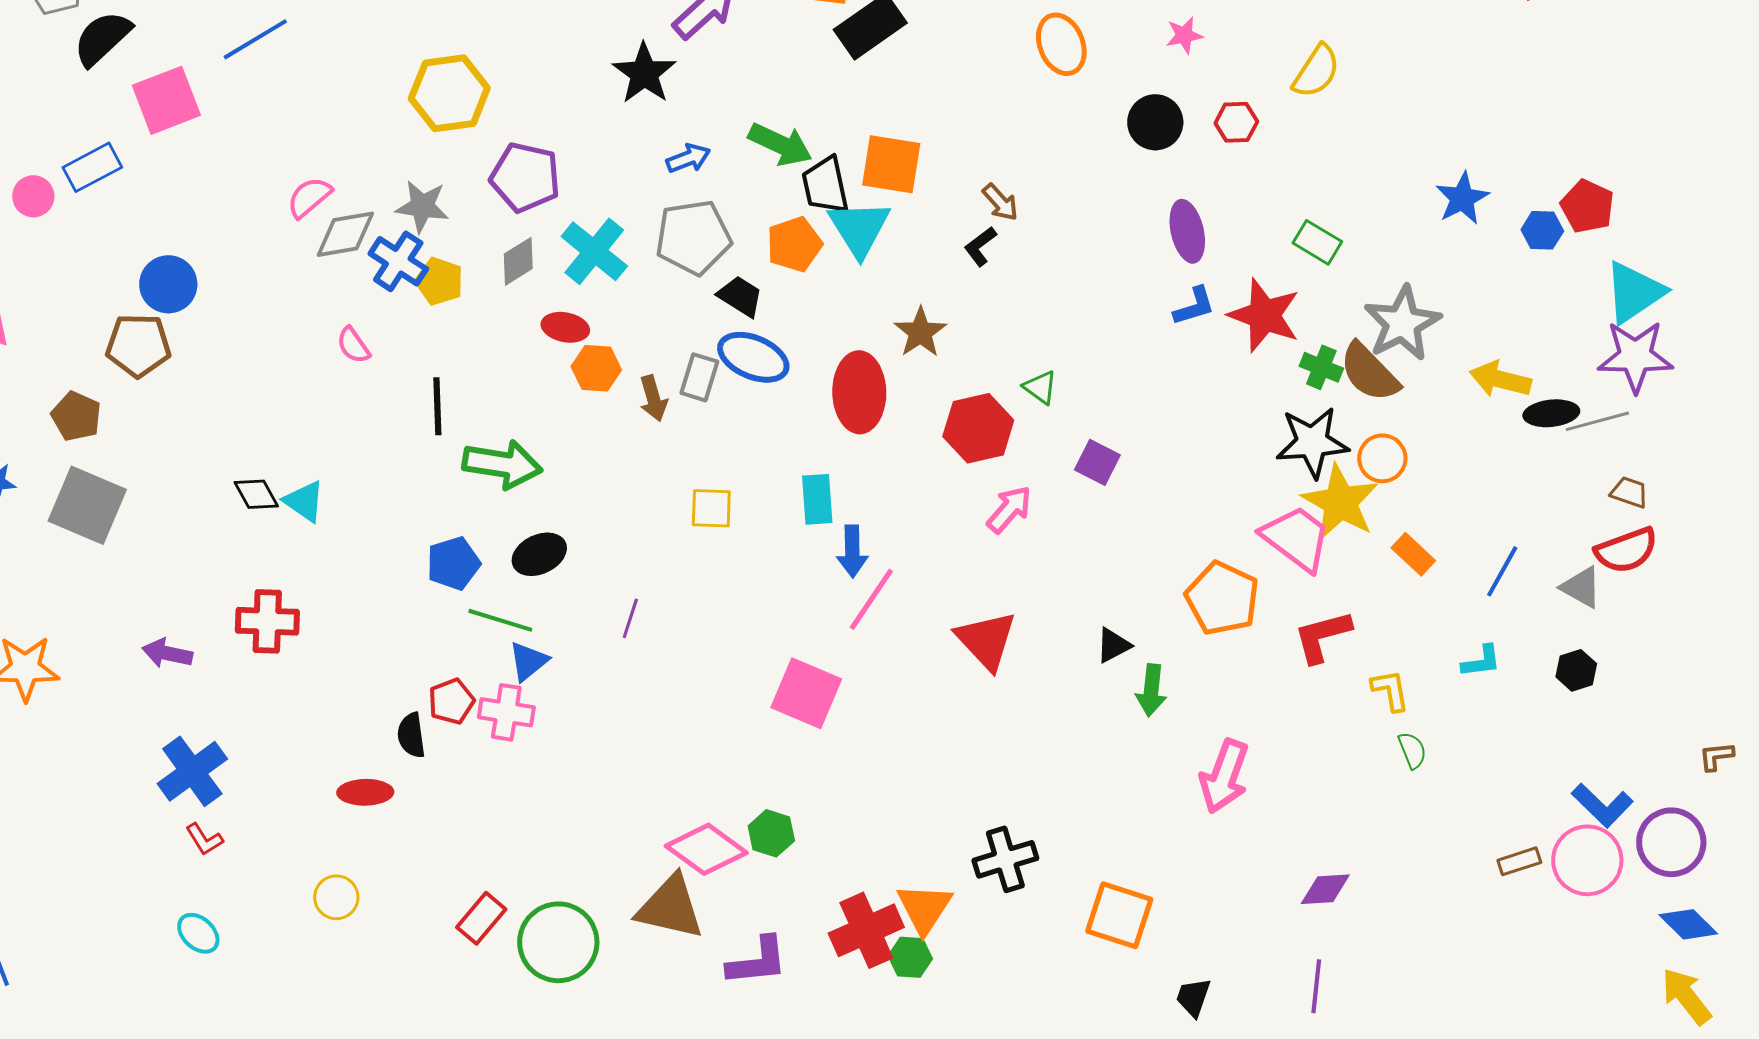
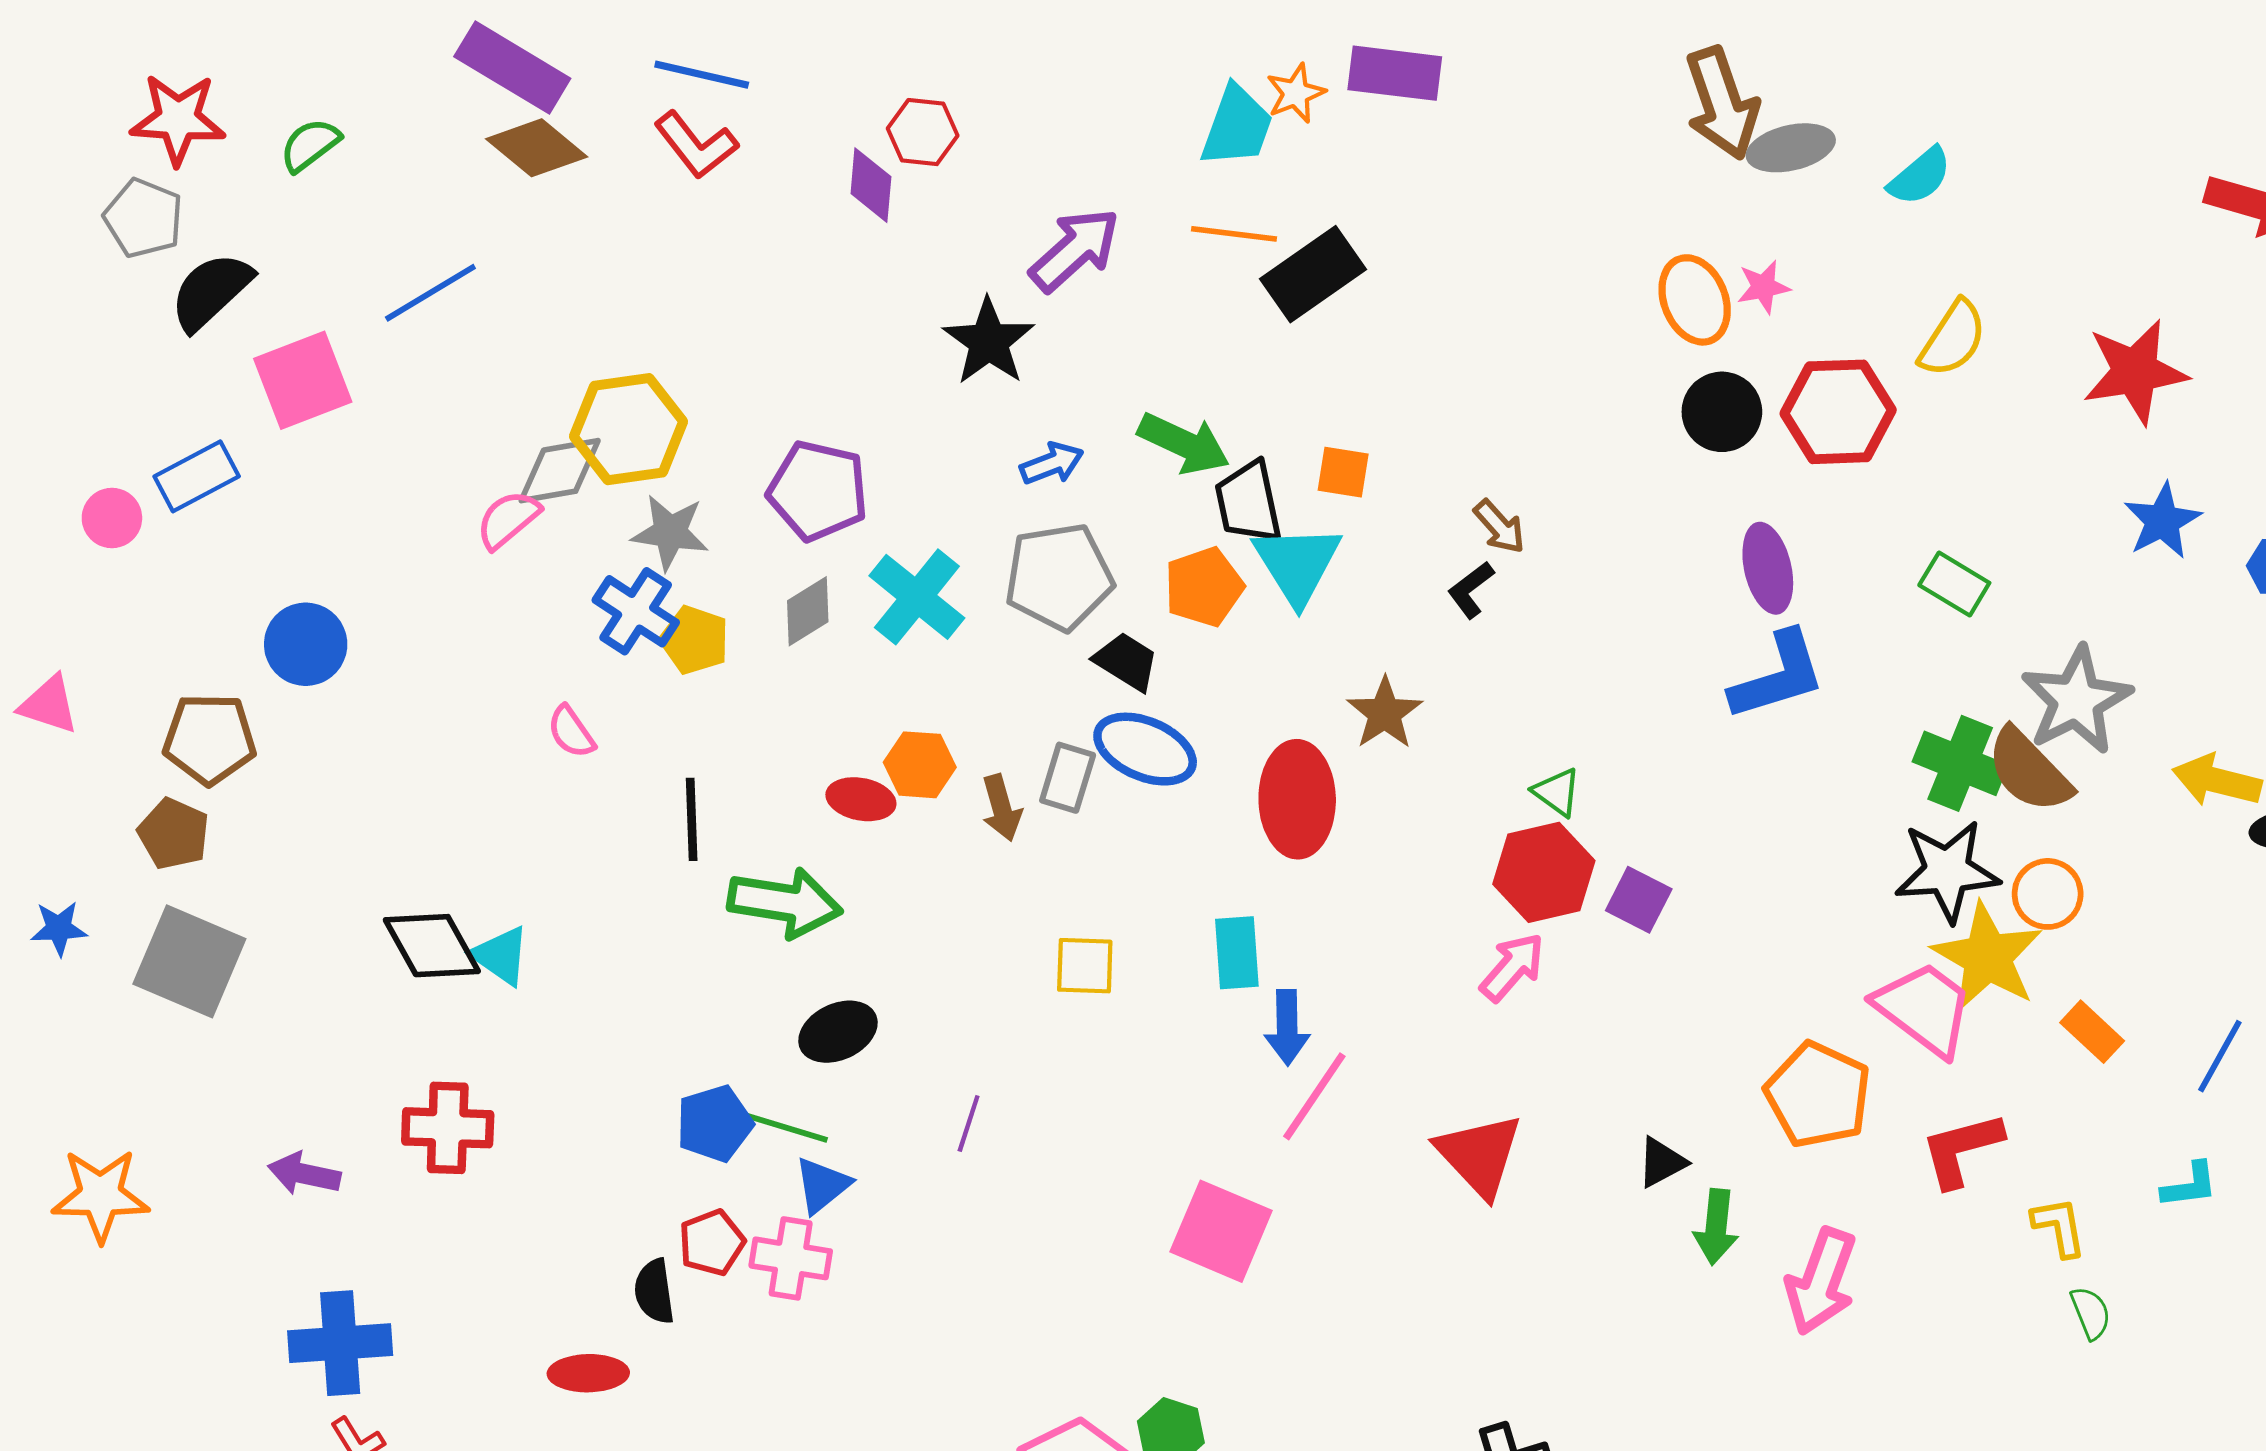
orange ellipse: (1061, 44) -> (1695, 300), moved
yellow hexagon: (449, 93) -> (628, 429), moved
red hexagon: (1236, 122) -> (1838, 412), size x1.8
orange square: (891, 164) -> (1343, 472), size x0.6
gray diamond: (345, 234) -> (560, 471), moved
blue L-shape: (1194, 306) -> (1778, 676), size x1.6
red star: (1264, 315) -> (2135, 372), moved, turned -30
red ellipse: (565, 327) -> (861, 799), moved
brown pentagon: (138, 345) -> (209, 739), moved
green cross: (1321, 367) -> (1960, 763), size x1.5
red hexagon: (978, 428) -> (1544, 872), moved
black diamond: (256, 494) -> (432, 946), size x1.5
blue pentagon: (453, 563) -> (715, 1124), moved
blue cross: (192, 771) -> (340, 1343), turned 32
pink arrow: (1224, 776) -> (1821, 1281), moved

